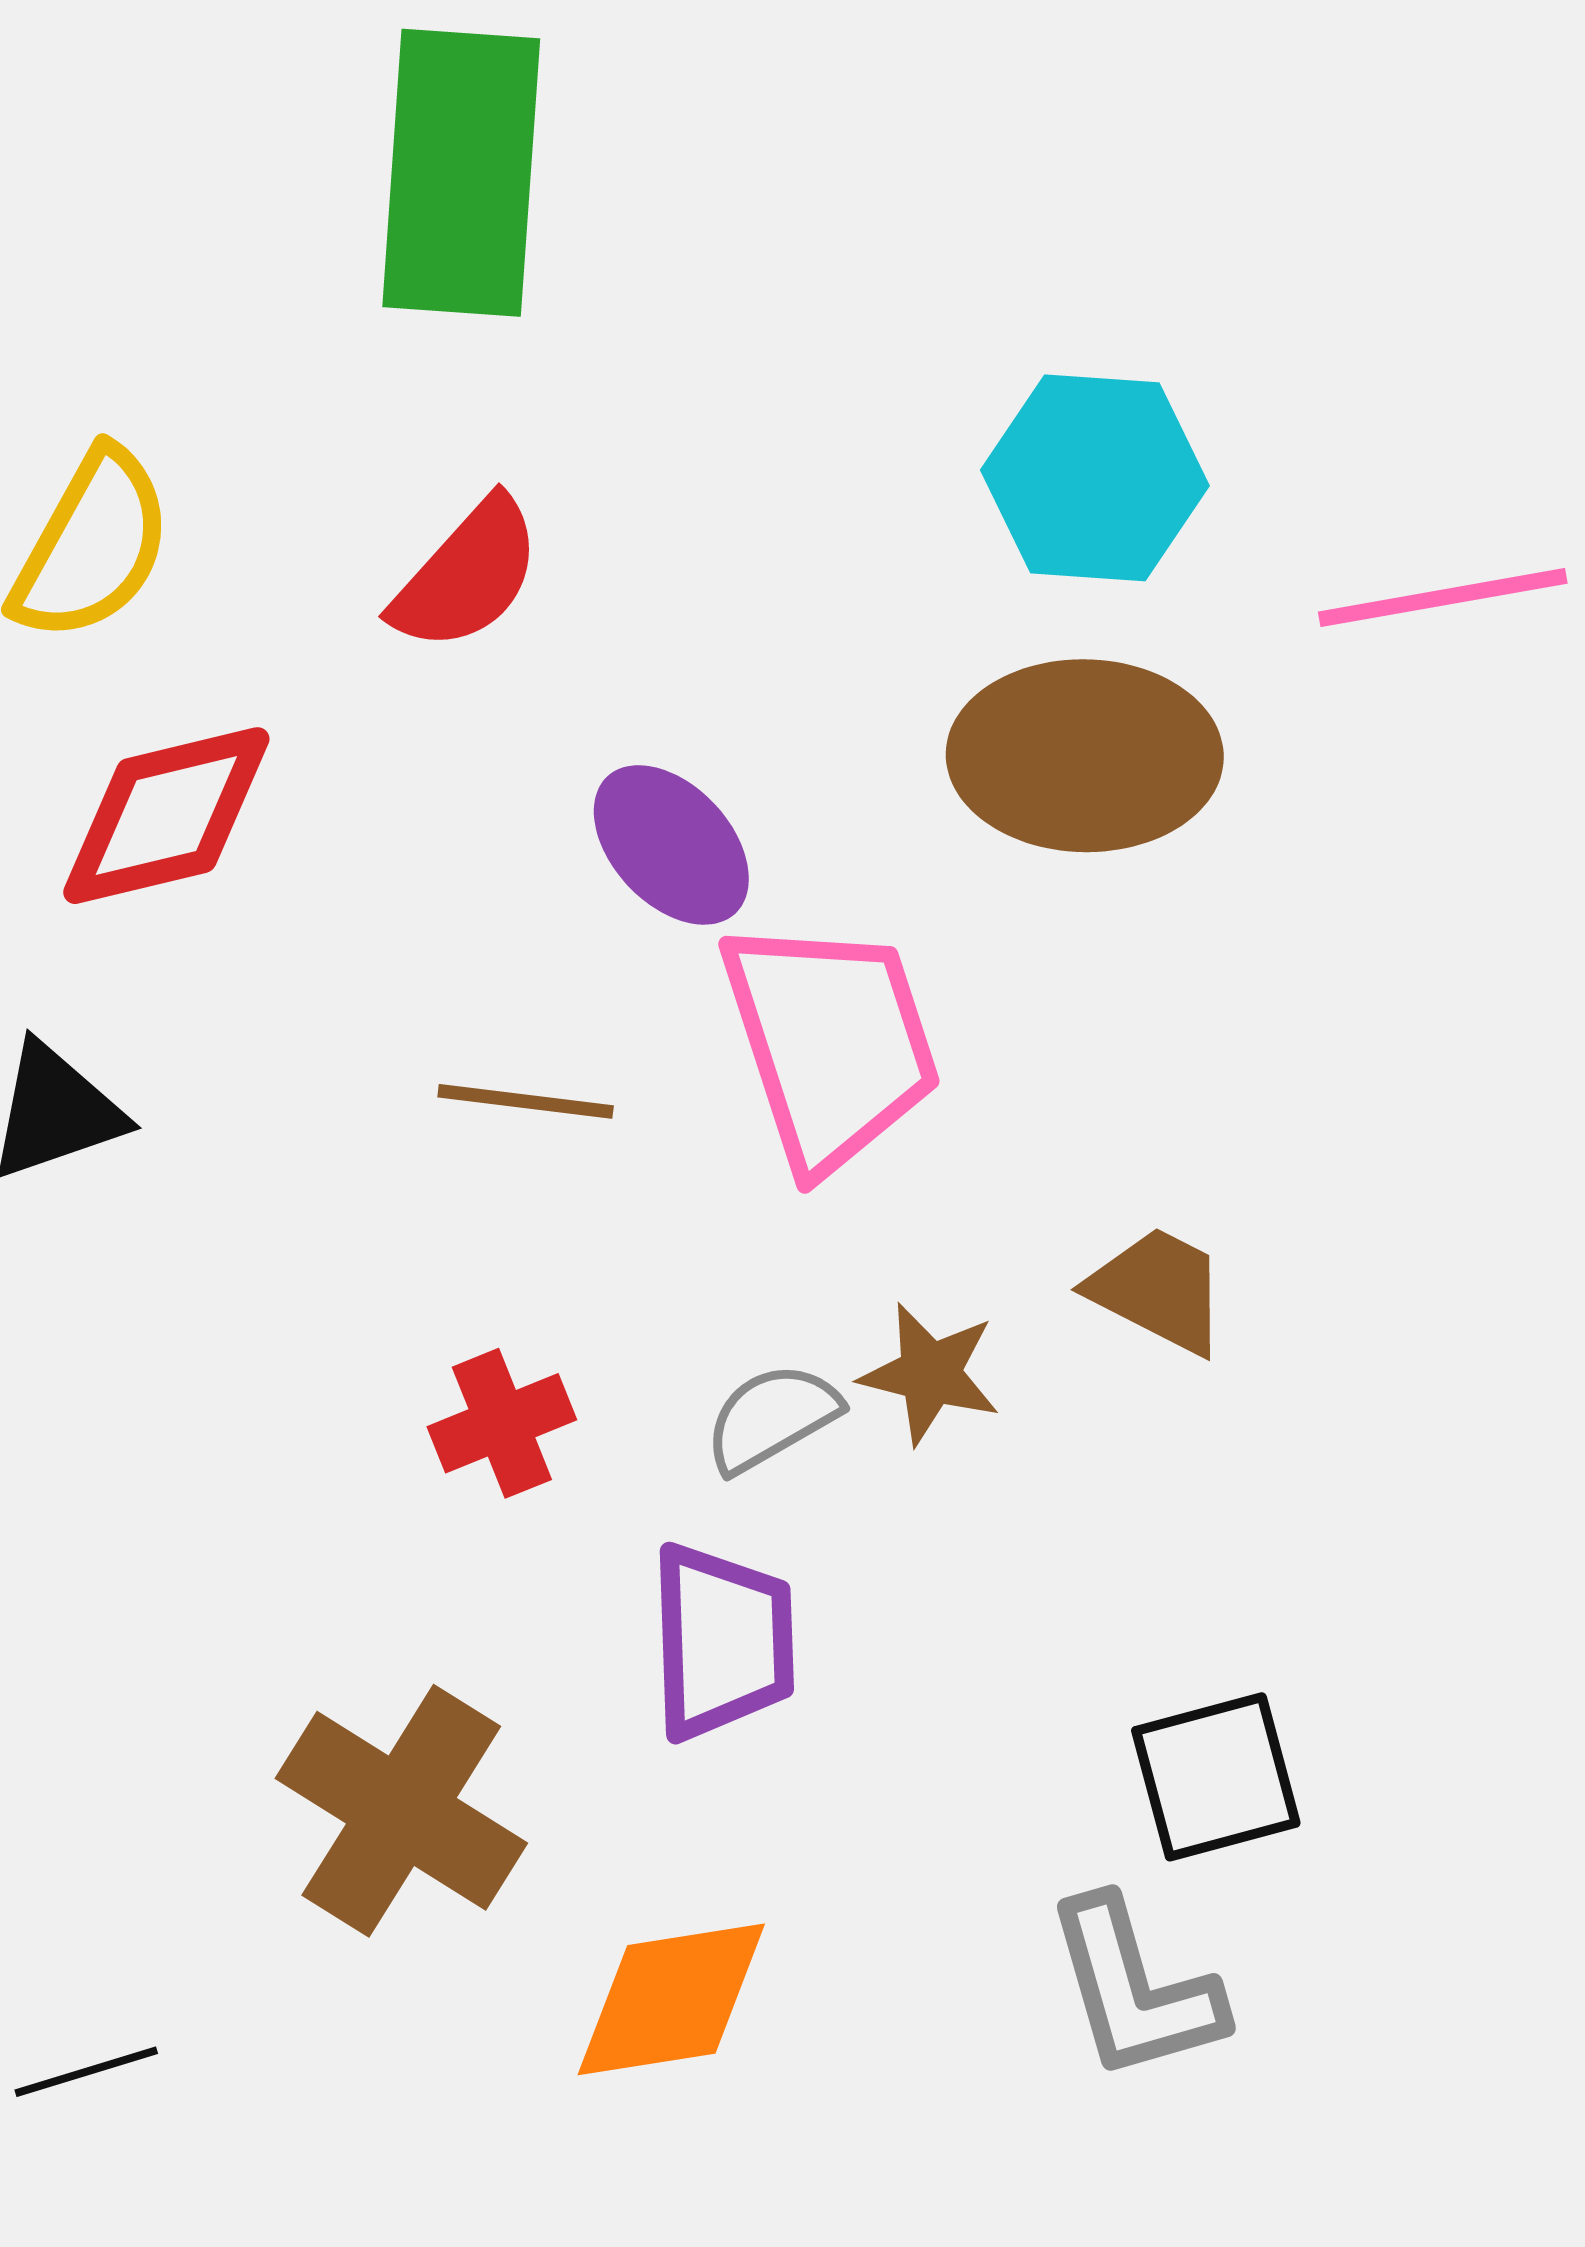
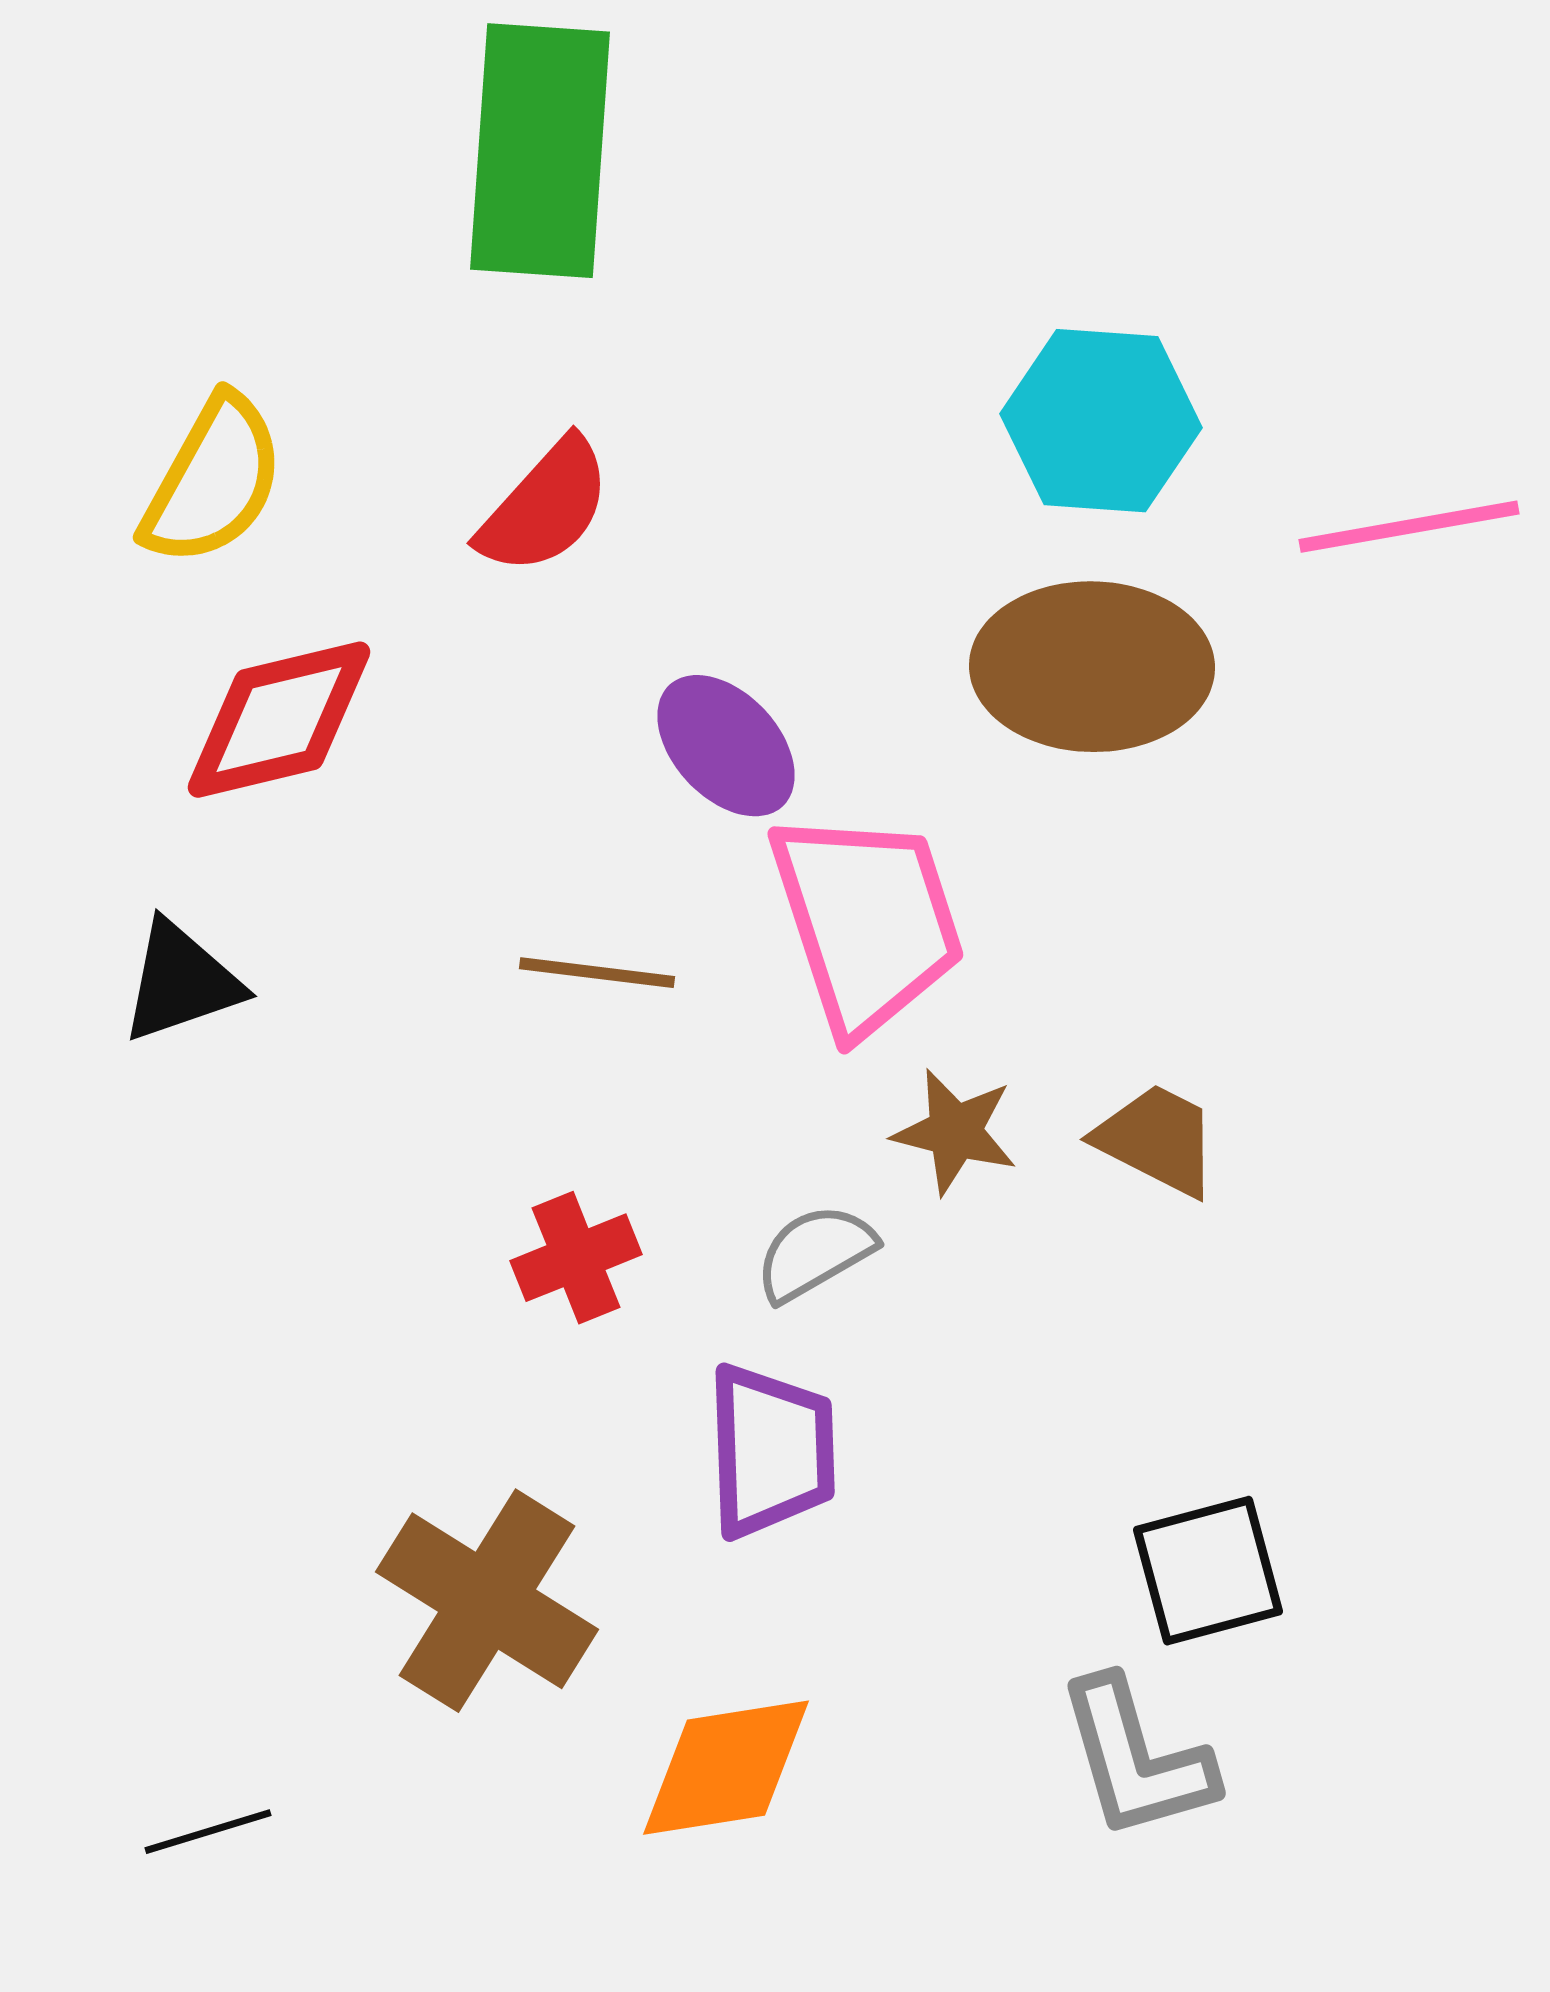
brown star: (930, 1374) -> (955, 1132), moved

